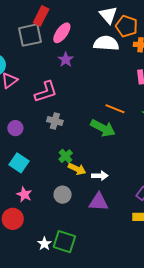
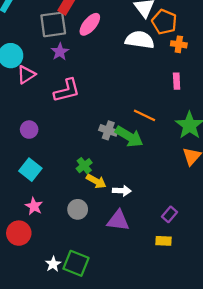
purple star: (66, 60) -> (60, 52), moved
gray cross: (55, 121) -> (108, 130), moved

